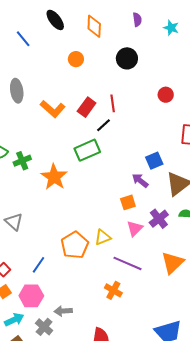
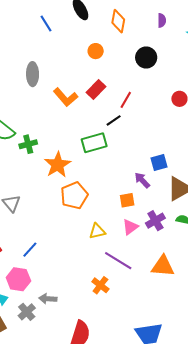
red line: (113, 103) -> (126, 100), turned 30
red rectangle: (87, 107) -> (96, 90), moved
orange pentagon: (75, 245) -> (74, 195), moved
orange triangle: (173, 263) -> (163, 266), turned 40

